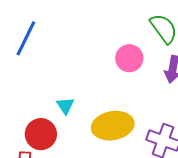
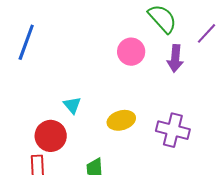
yellow ellipse: (113, 126) -> (121, 120), size x0.7

